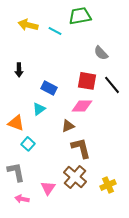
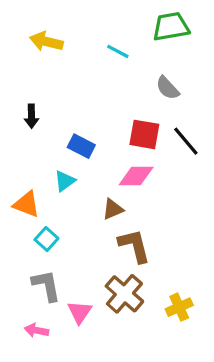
green trapezoid: (80, 16) -> (171, 27), moved
cyan line: (55, 31) -> (118, 51), moved
gray L-shape: (16, 172) -> (46, 286), moved

